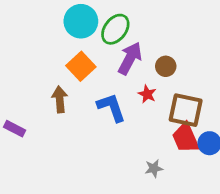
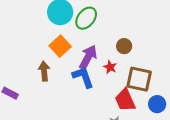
purple arrow: (130, 58) -> (88, 57), moved
red trapezoid: (186, 138) -> (125, 100), moved

